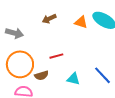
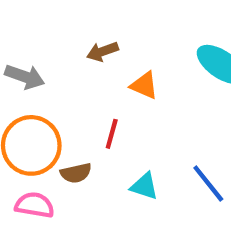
orange triangle: (81, 22) -> (144, 85), moved
red line: (56, 56) -> (112, 134), turned -64

